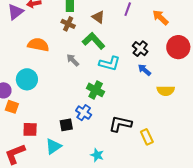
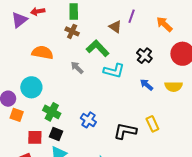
brown triangle: (98, 17) -> (115, 27), moved
blue arrow: (144, 70) -> (147, 85), moved
green cross: (96, 90) -> (52, 112), moved
yellow semicircle: (166, 91) -> (174, 86), moved
black square: (66, 125) -> (56, 134), moved, turned 32
yellow rectangle: (147, 137) -> (152, 124), moved

